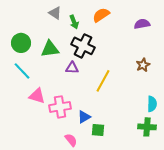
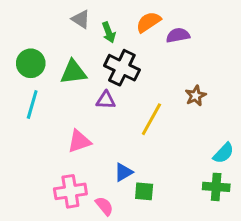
purple semicircle: (142, 24) -> (178, 35), moved
brown star: (143, 65) -> (196, 96), moved
cyan line: (22, 71) -> (32, 104), turned 60
pink triangle: (37, 96) -> (79, 141), moved, turned -36
cyan semicircle: (152, 104) -> (224, 153), turned 42
pink cross: (60, 107) -> (70, 191), moved

